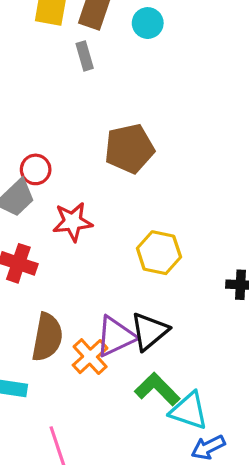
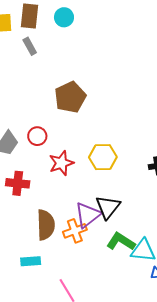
red circle: (36, 169) -> (37, 136), moved
red star: (73, 222) -> (61, 163), moved
orange cross: (90, 357) -> (75, 231), turned 35

